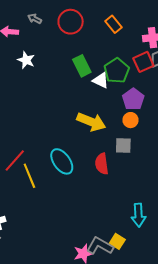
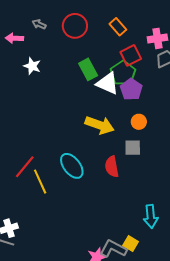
red square: (143, 62) -> (131, 55), moved
white triangle: (101, 80) -> (107, 83), size x1.4
purple pentagon: (133, 99) -> (131, 89), moved

